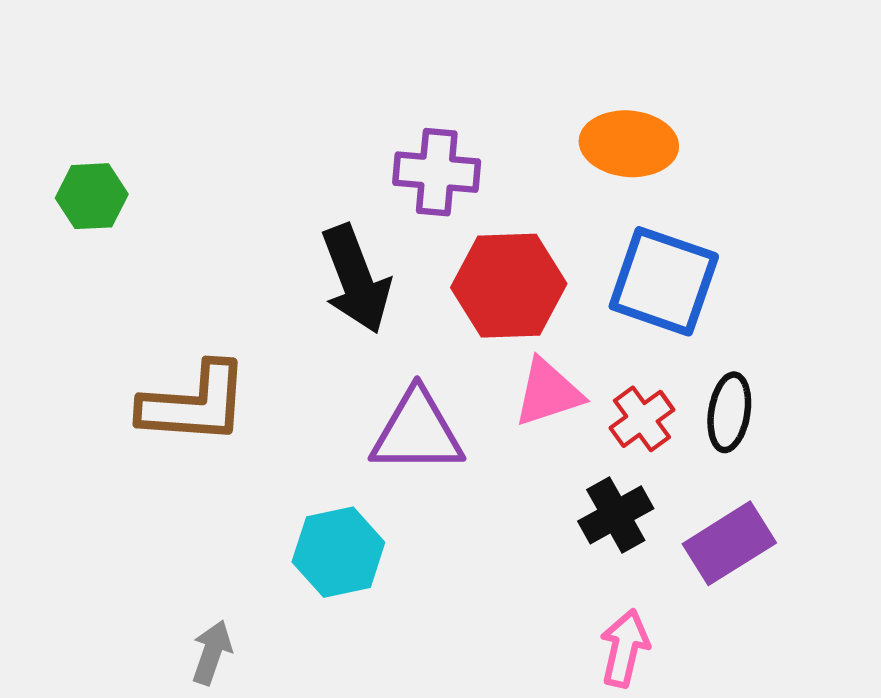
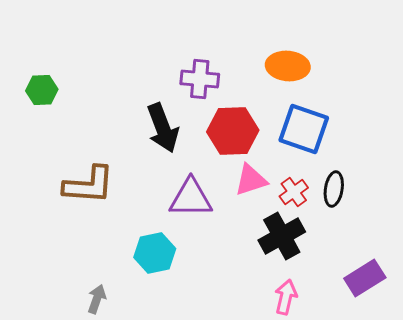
black cross: (616, 515) -> (282, 236), size x1.4
purple rectangle: (729, 543) -> (365, 278), moved

